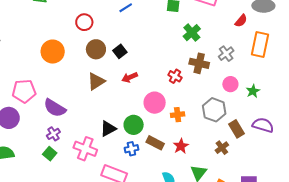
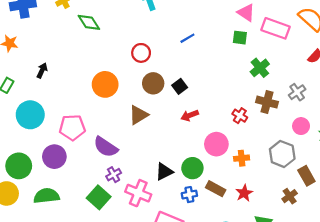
brown triangle: (96, 81) -> (138, 115), moved
purple cross: (53, 134) -> (114, 175), moved
green square: (50, 154) -> (99, 197), size x1.5

